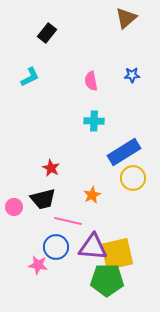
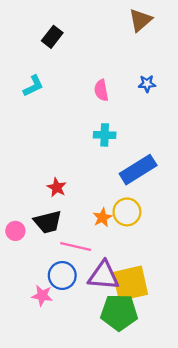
yellow circle: (133, 178) -> (127, 212), moved

